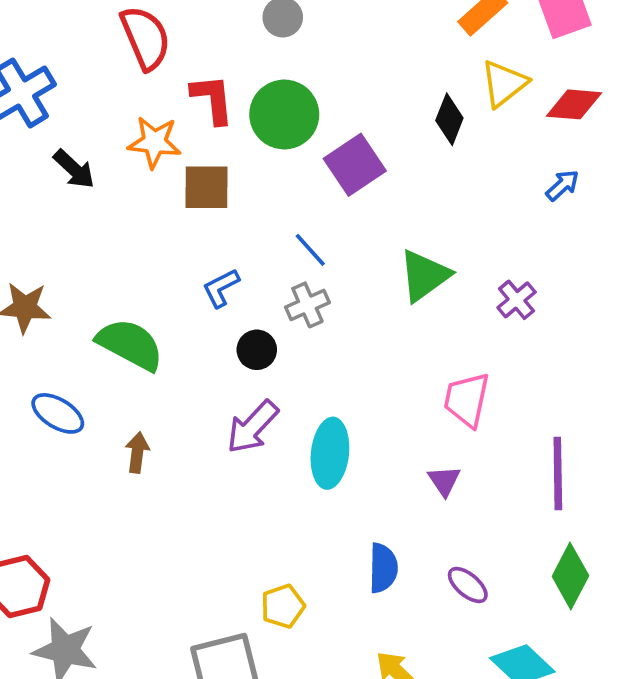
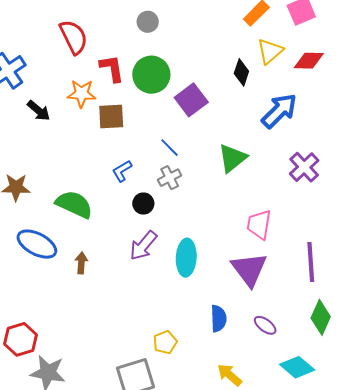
blue arrow: (562, 185) -> (279, 111), moved, size x2.0
purple cross: (517, 300) -> (304, 167), moved, size x1.4
blue ellipse: (58, 413) -> (37, 244), size x1.4
purple triangle: (444, 481) -> (249, 269), size x2.0

